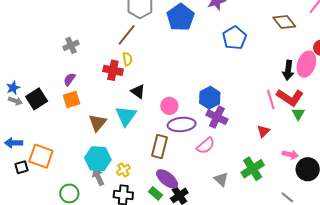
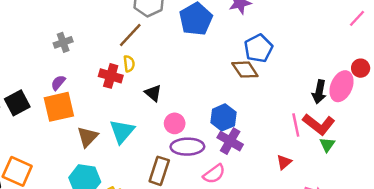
brown diamond: (284, 22) -> (245, 70), moved
black triangle: (138, 91) -> (153, 93), moved
orange square: (72, 99) -> (59, 107), size x1.5

